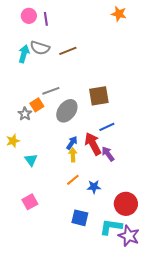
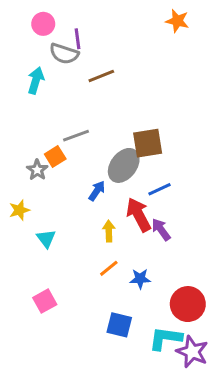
purple line: (46, 19) -> (78, 39), moved
gray semicircle: (40, 48) -> (64, 54), moved
gray ellipse: (67, 111) -> (124, 165), moved
blue arrow: (72, 143) -> (97, 191), moved

